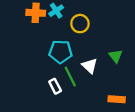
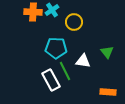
white triangle: (90, 66) -> (83, 61), turned -35
white rectangle: (55, 86) -> (51, 80), size x1.5

